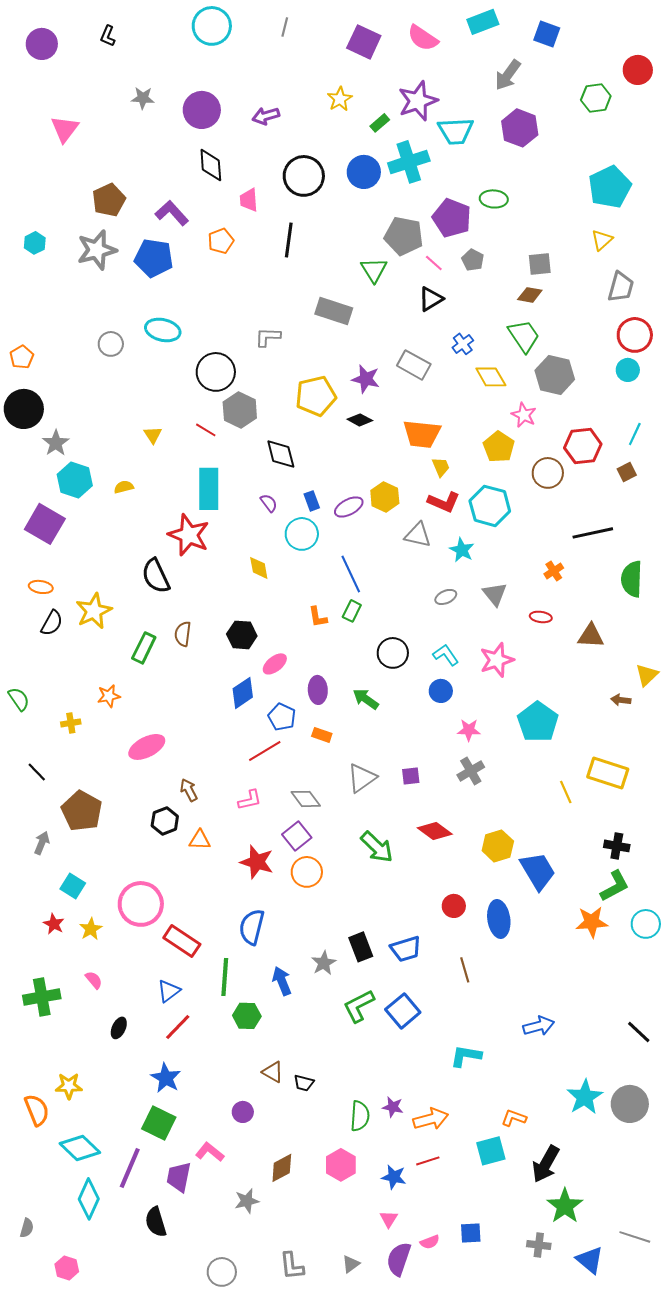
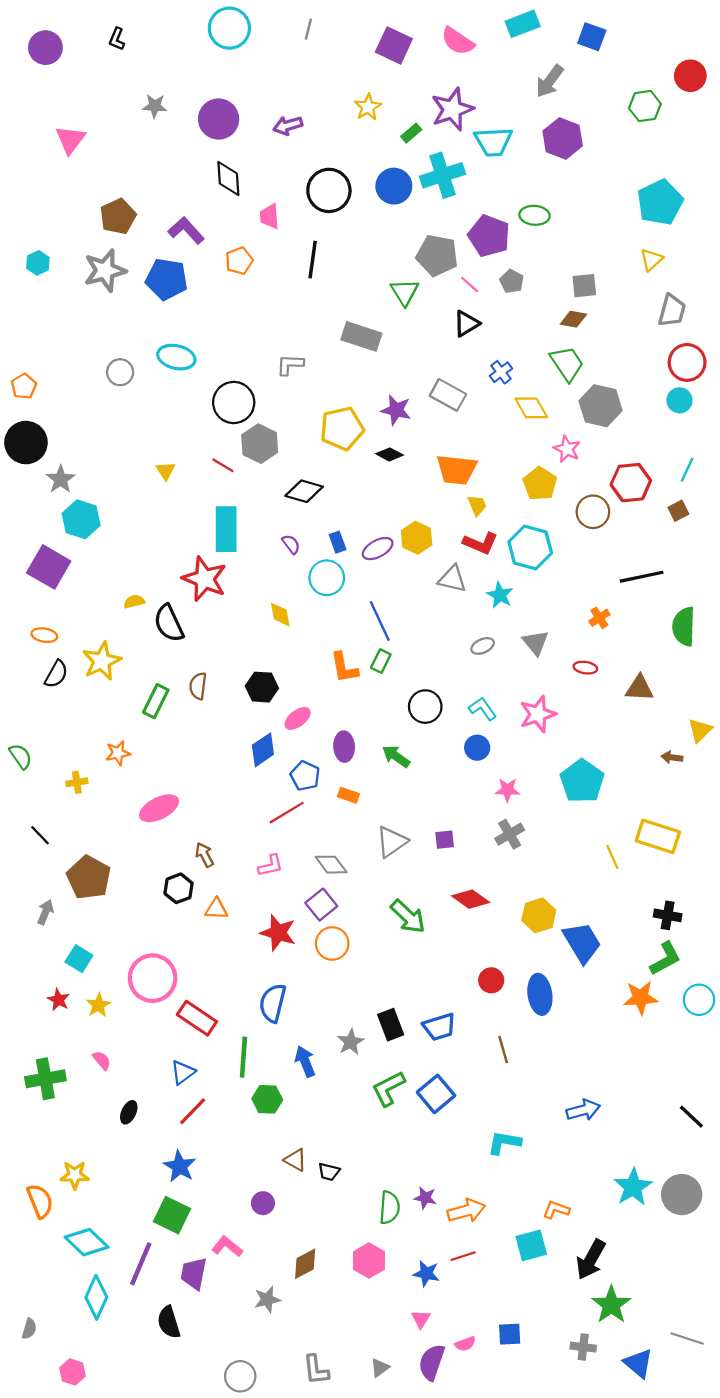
black diamond: (281, 454) -> (304, 491), turned -60
yellow semicircle: (124, 487) -> (134, 602), moved
orange L-shape: (318, 617) -> (344, 668), size x1.4

